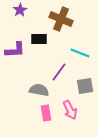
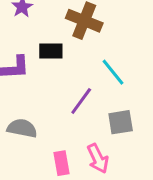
cyan line: (80, 53) -> (113, 72), turned 30
gray semicircle: (39, 90) -> (22, 128), moved

